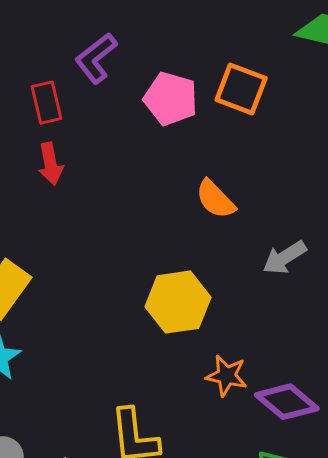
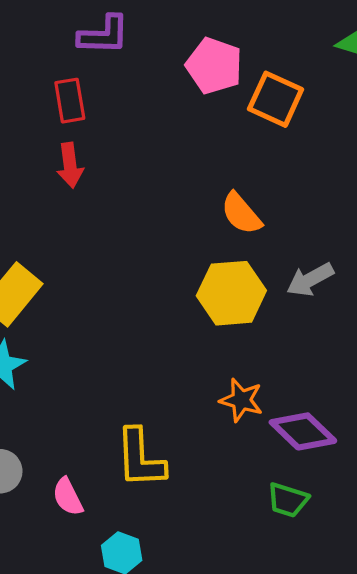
purple L-shape: (96, 58) -> (104, 35), moved, turned -144
pink pentagon: (171, 99) -> (214, 66), moved
yellow hexagon: (178, 302) -> (231, 293), moved

